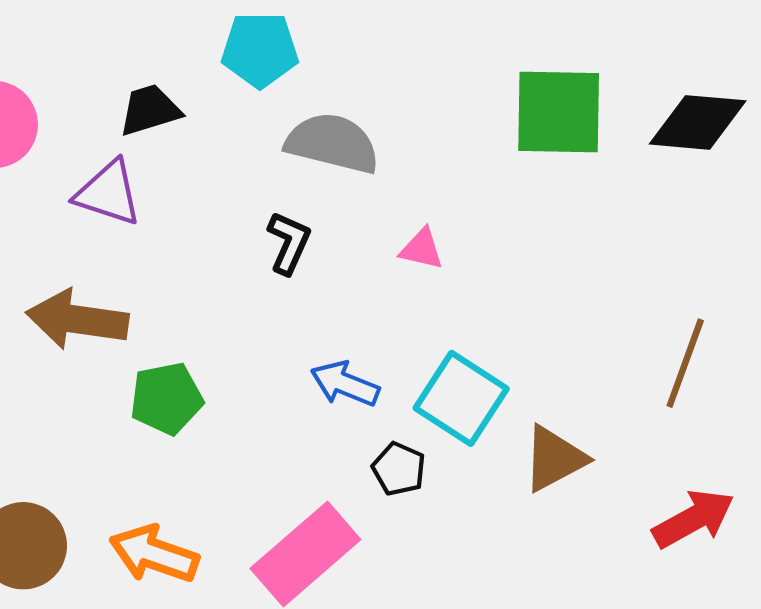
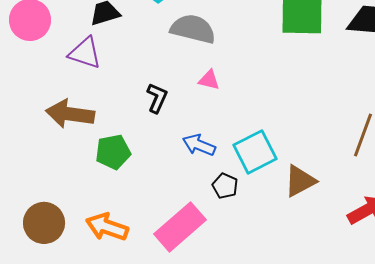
black L-shape: (289, 243) -> (157, 98), moved
pink triangle: (422, 249) -> (209, 80), moved
cyan square: (461, 398) -> (255, 152), turned 30

